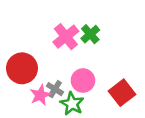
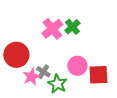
pink circle: (83, 81) -> (77, 66), moved
red square: (122, 93) -> (98, 75), turned 35

